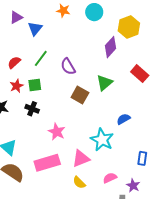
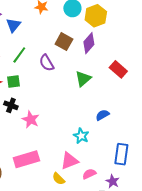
yellow hexagon: (129, 27) -> (96, 16), moved
brown square: (80, 95) -> (64, 42), moved
pink star: (57, 132) -> (31, 119), moved
cyan star: (102, 140) -> (81, 136), size x0.7
pink triangle: (81, 158) -> (70, 161), moved
blue rectangle: (142, 158) -> (121, 154), size x1.5

